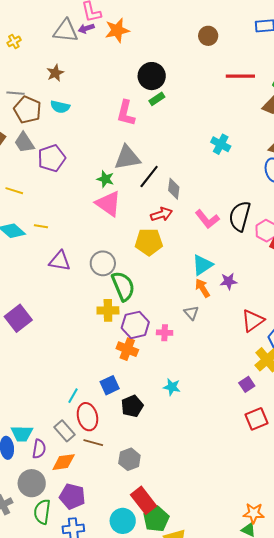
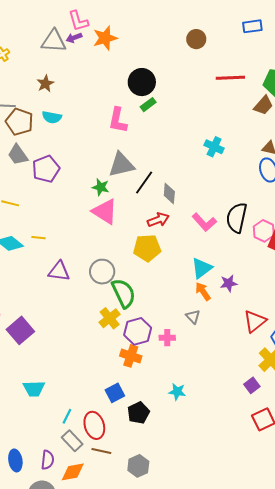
yellow cross: (108, 310) -> (110, 318), turned -35
cyan line: (73, 396) -> (67, 416), moved
cyan trapezoid: (22, 434) -> (34, 389), moved

